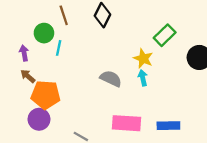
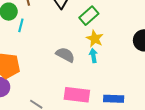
green rectangle: (165, 35) -> (89, 16), moved

